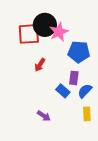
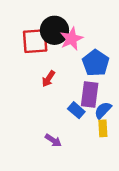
blue pentagon: (79, 52) -> (96, 63), turned 30
purple rectangle: (74, 78) -> (90, 94), size x1.5
yellow rectangle: (87, 114) -> (103, 128), moved

